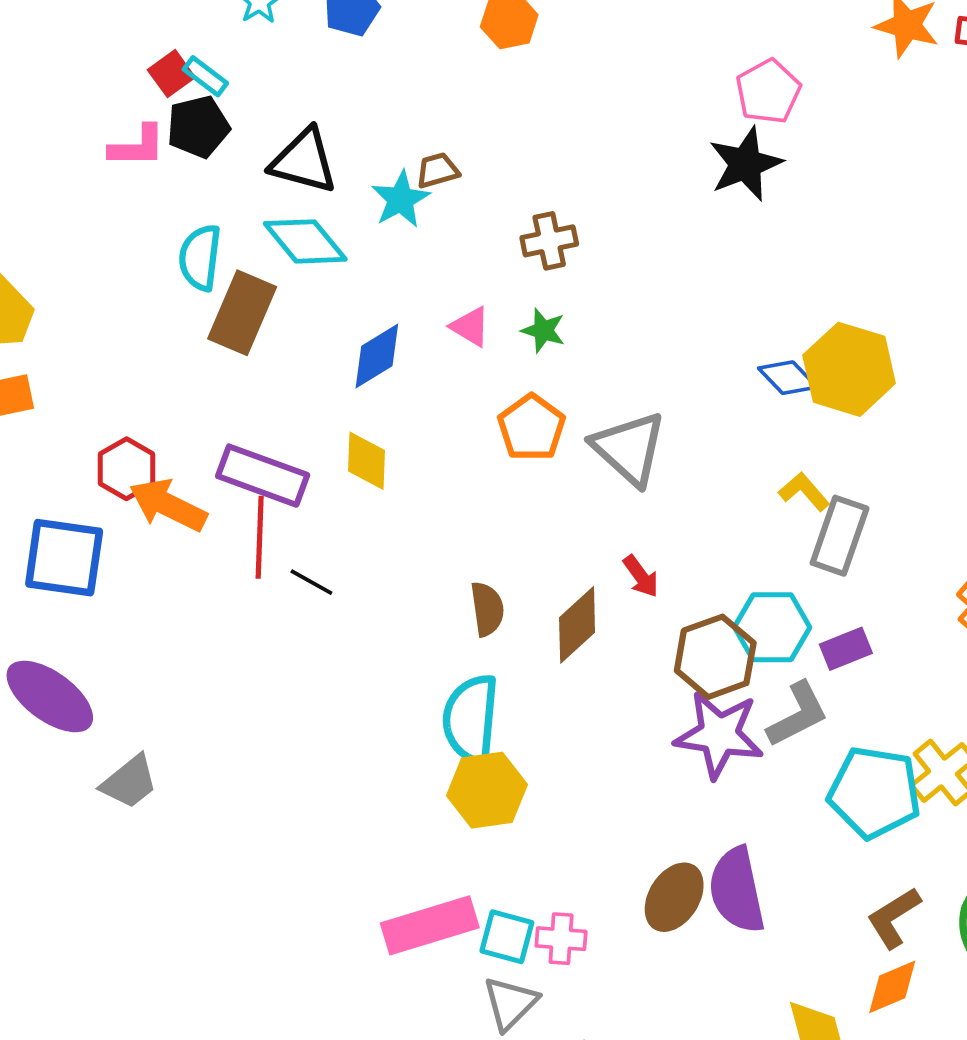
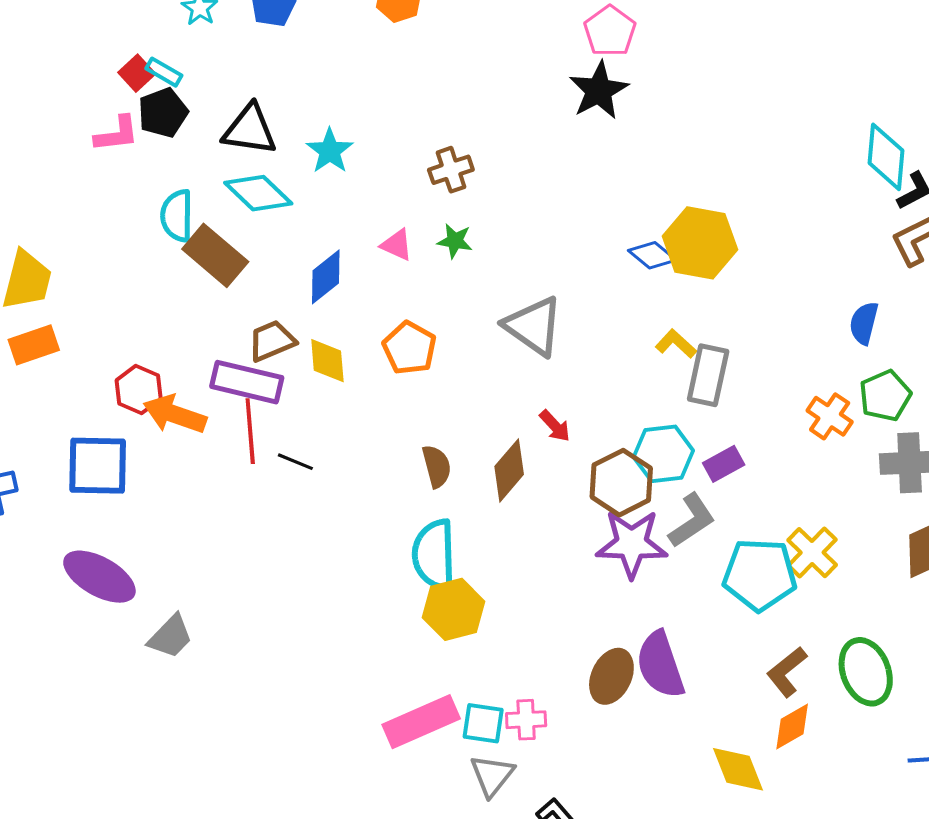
brown trapezoid: (437, 170) -> (272, 341), moved, size x1.4
brown rectangle: (242, 313) -> (215, 255), turned -66
orange pentagon: (531, 428) -> (409, 348), moved

